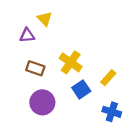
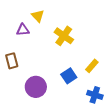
yellow cross: (71, 62) -> (64, 36), moved
brown rectangle: (35, 68) -> (12, 61), moved, turned 56

